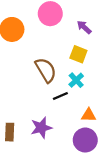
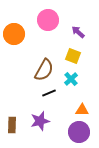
brown semicircle: (46, 70) -> (44, 70), turned 60
black line: (60, 96) -> (49, 93), moved

